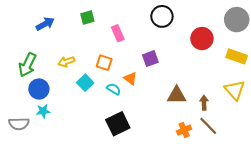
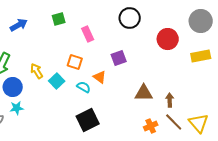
yellow rectangle: (237, 56) -> (201, 56), turned -30
yellow arrow: (66, 62) -> (37, 71), moved, turned 77
yellow triangle: (235, 90) -> (199, 123), moved

